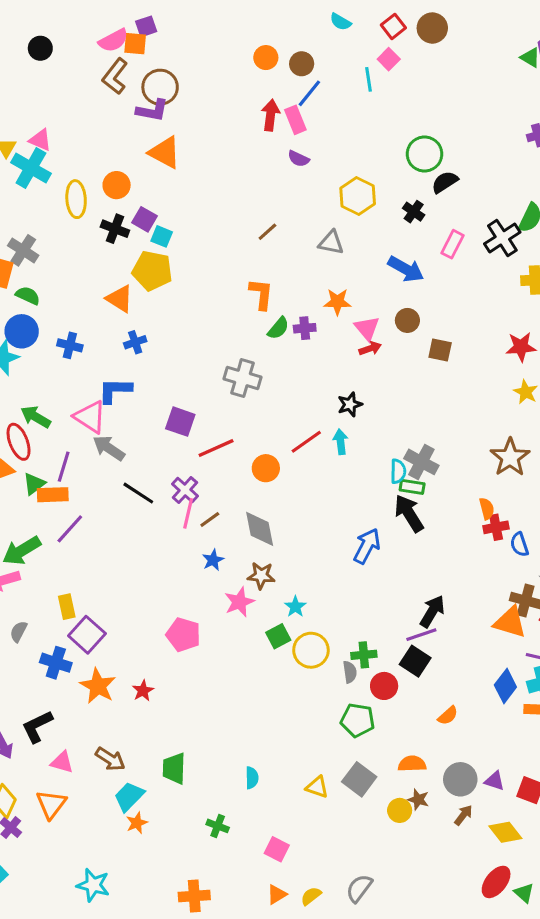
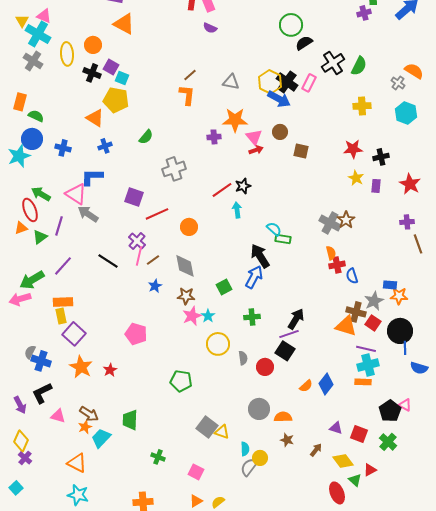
yellow hexagon: (358, 196) -> (270, 82), moved
black cross: (414, 212) -> (287, 82), moved, size x1.5
black cross: (502, 238) -> (333, 63), moved
gray cross: (23, 250) -> (33, 61), moved
orange L-shape: (261, 294) -> (187, 95), moved
orange star: (337, 302) -> (235, 120), size x1.4
green semicircle: (278, 328) -> (146, 137), moved
gray cross: (243, 378) -> (174, 169), turned -35
red line: (306, 442) -> (222, 190), moved
brown star: (510, 457) -> (346, 220), size x0.7
gray cross: (421, 462) -> (330, 223), moved
cyan semicircle: (398, 471) -> (274, 229), turned -49
black line: (138, 493) -> (108, 261), moved
orange rectangle: (53, 495) -> (63, 302), moved
black arrow: (409, 513) -> (260, 256), moved
pink star: (239, 602) -> (192, 316), moved
gray semicircle: (19, 632) -> (30, 352), moved
green square: (278, 636) -> (224, 287), moved
green cross: (364, 655) -> (252, 317), moved
blue cross: (56, 663) -> (41, 361), moved
blue diamond: (505, 686) -> (326, 384), moved
green pentagon: (358, 720) -> (181, 381), moved
cyan semicircle: (252, 778) -> (245, 449), moved
gray square: (359, 779) -> (207, 427), moved
gray circle: (460, 779) -> (259, 409), moved
orange triangle: (51, 804) -> (77, 463), moved, turned -40
yellow circle: (400, 810) -> (260, 458), moved
orange star: (137, 823) -> (85, 427), moved
red ellipse: (496, 882) -> (337, 493), turned -60
gray semicircle: (359, 888) -> (249, 467), moved
green triangle: (524, 893) -> (355, 480), moved

